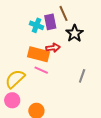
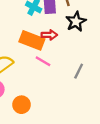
pink line: (41, 70) -> (43, 61), moved

